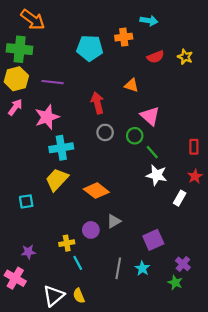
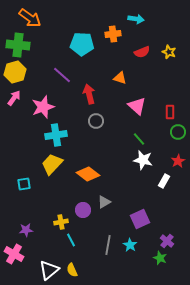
purple line: (52, 82) -> (62, 75), moved, turned 36
green circle: (135, 136) -> (178, 132), moved
red rectangle: (194, 147) -> (170, 112), moved

